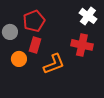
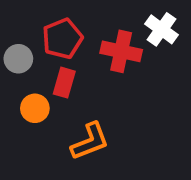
red cross: (82, 45) -> (121, 51), moved
orange L-shape: (54, 64) -> (90, 141), moved

